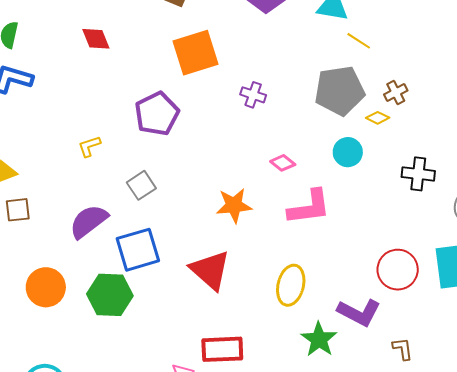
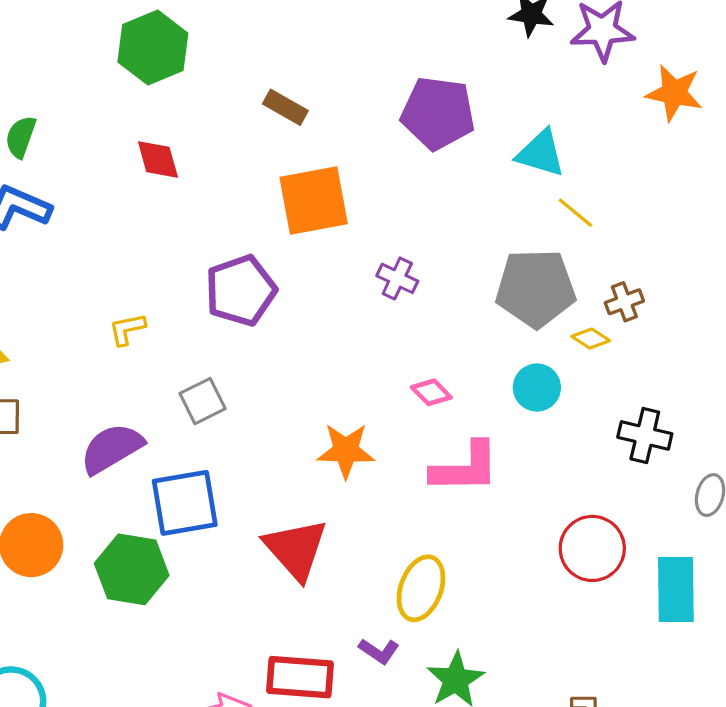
red circle: (398, 270) -> (592, 548), moved
purple L-shape: (359, 312) -> (379, 651), moved, size x0.6

